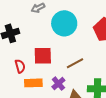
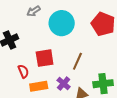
brown line: (75, 63) -> (77, 61), turned -30

